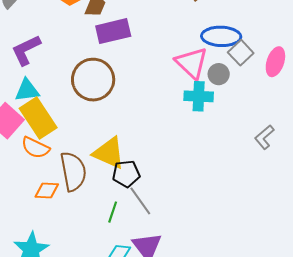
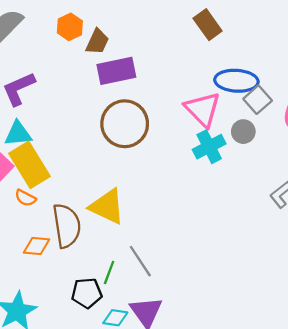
gray circle: (219, 74) -> (243, 132), moved
brown circle: (93, 80) -> (125, 124), moved
cyan cross: (199, 96) -> (209, 147), turned -32
orange semicircle: (35, 148) -> (25, 198), size x0.7
black pentagon: (126, 174) -> (87, 293), moved

